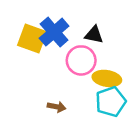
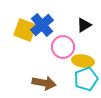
black triangle: (94, 35) -> (84, 25), moved, turned -42
brown arrow: (57, 107) -> (44, 83), size x1.6

